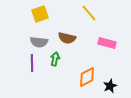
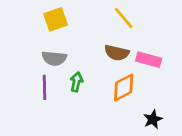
brown semicircle: (67, 38) -> (117, 53), moved
orange diamond: (87, 77) -> (124, 87), moved

